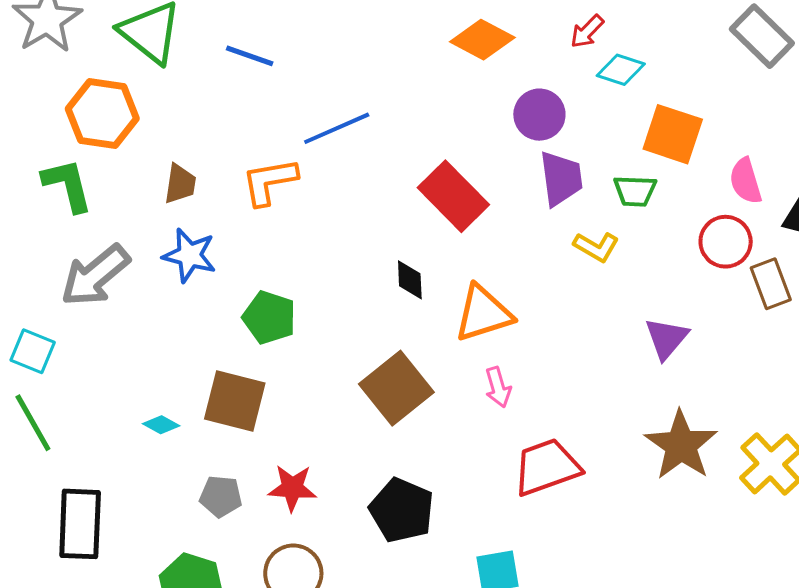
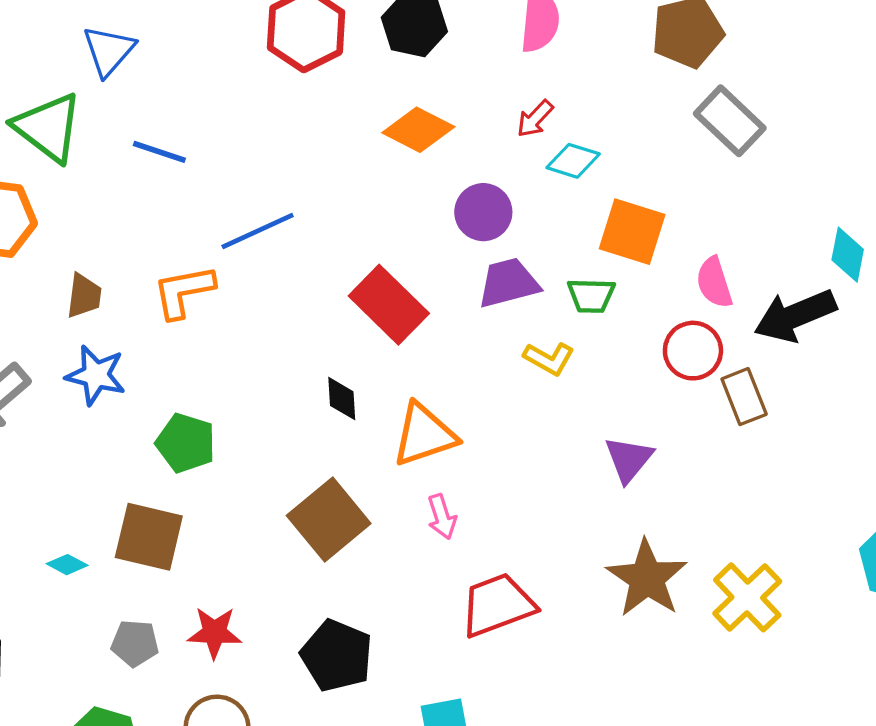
purple trapezoid: (561, 178) -> (509, 283), turned -96

